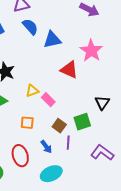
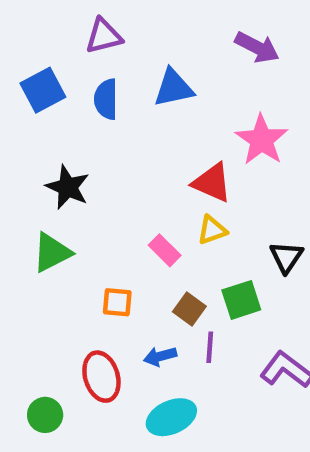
blue semicircle: (30, 27) -> (106, 99), moved, turned -138
blue triangle: (52, 40) -> (174, 88), moved
yellow triangle: (32, 91) -> (212, 230), moved
blue arrow: (46, 147) -> (160, 356), turned 112

